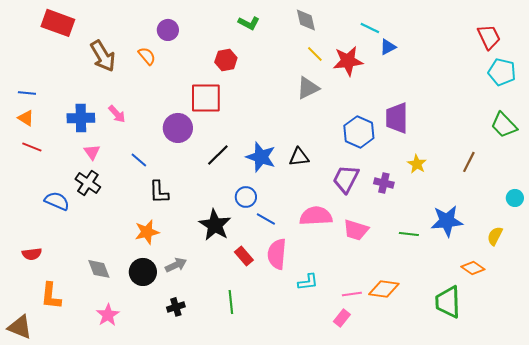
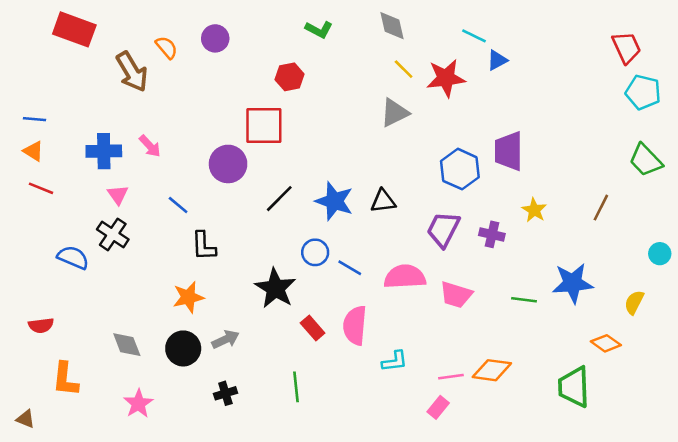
orange semicircle: (147, 56) -> (167, 47), moved
blue line: (266, 219) -> (350, 268), moved
brown triangle: (20, 327) -> (26, 419), size x0.6

